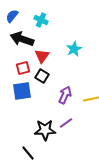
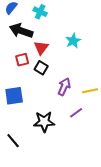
blue square: (22, 91) -> (14, 96), moved
purple line: (66, 123) -> (76, 113), moved
black line: (28, 153) -> (13, 141), moved

